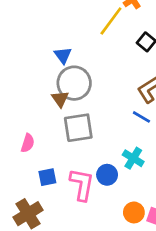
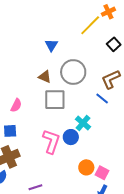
gray circle: (74, 83) -> (73, 72), moved
brown triangle: (60, 99) -> (45, 77), turned -40
cyan cross: (133, 158) -> (83, 123), moved
blue square: (47, 177) -> (10, 131), moved

